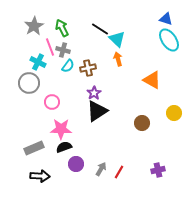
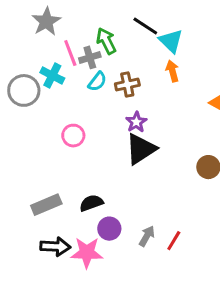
green arrow: (62, 28) -> (106, 41), moved
gray cross: (63, 50) -> (90, 57), turned -32
gray circle: (29, 83) -> (24, 90), moved
pink star: (61, 129) -> (87, 253), moved

